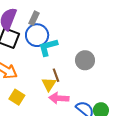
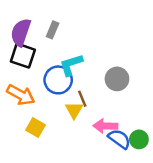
blue circle: (37, 35) -> (58, 80), moved
pink arrow: (59, 98) -> (105, 126), moved

